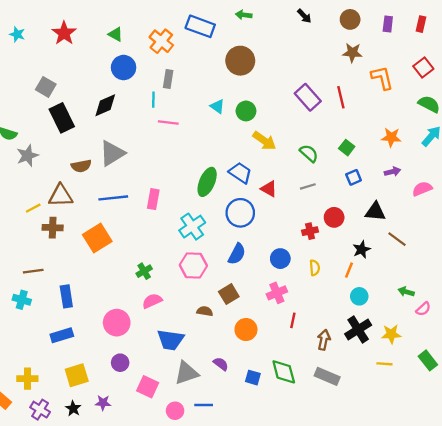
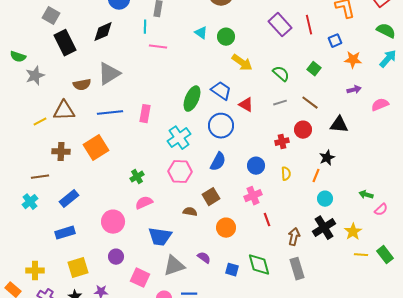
blue square: (354, 177) -> (335, 41), moved
brown cross: (53, 228) -> (61, 152), moved
brown line: (397, 239) -> (310, 103), moved
blue rectangle: (66, 296) -> (69, 199), turned 60
cyan cross: (22, 300) -> (30, 202), turned 35
red line: (293, 320) -> (267, 220), turned -32
yellow star: (391, 334) -> (353, 232), turned -30
yellow line: (384, 364) -> (361, 255), moved
gray rectangle: (327, 376) -> (297, 269), turned 50

